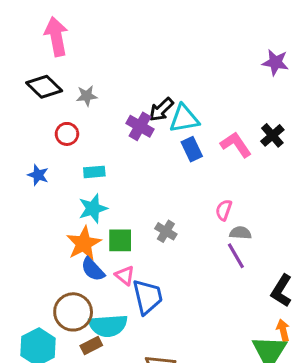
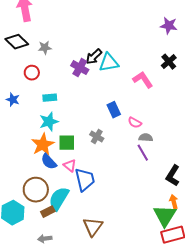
black cross: (272, 135) -> (169, 62), moved
blue rectangle: (192, 149) -> (114, 110), moved
pink semicircle: (224, 210) -> (135, 123), turned -80
cyan semicircle: (108, 326) -> (59, 199), turned 125

